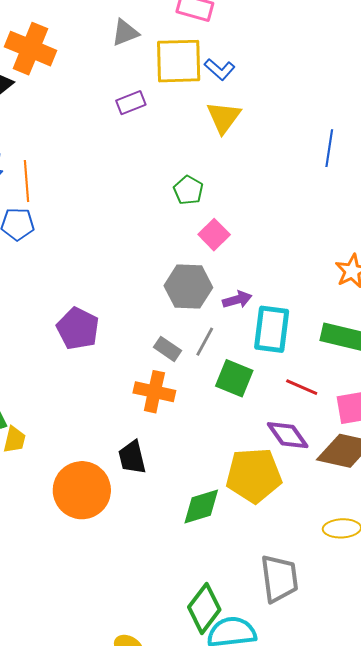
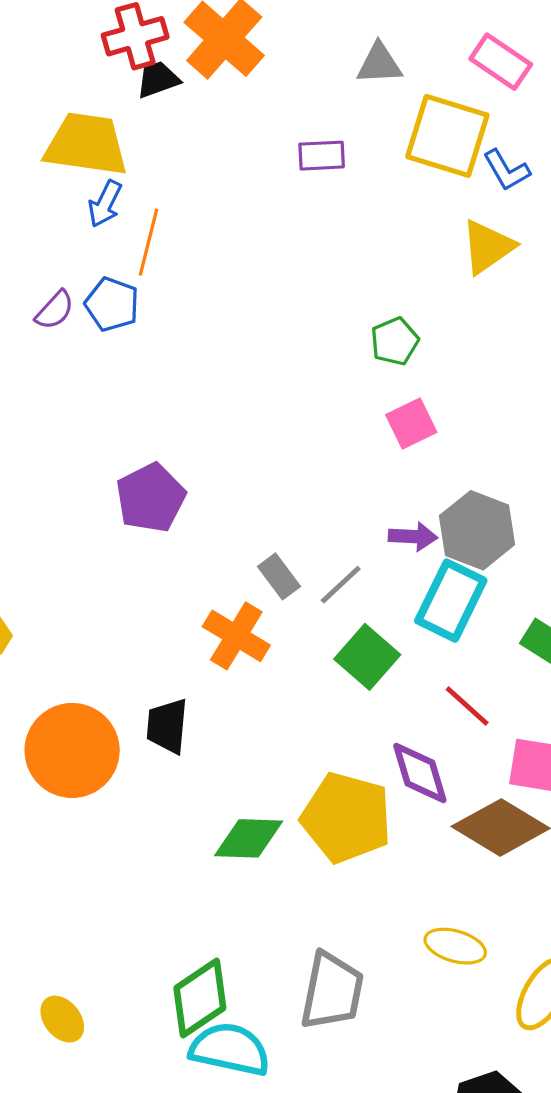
purple rectangle: (131, 103) -> (322, 156), moved
gray hexagon: (188, 287) -> (477, 530), moved

